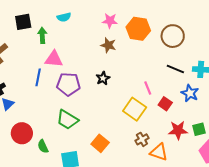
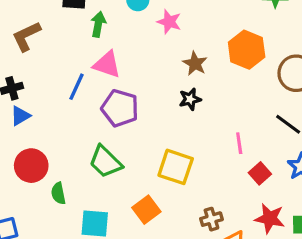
pink star: (110, 21) -> (169, 22), moved
black star: (103, 78) -> (190, 99), moved
yellow square: (135, 109) -> (176, 167), moved, turned -30

